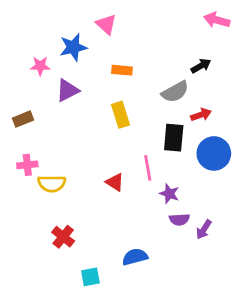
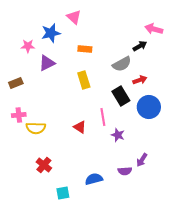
pink arrow: (217, 20) -> (154, 29), moved
black rectangle: (174, 138) -> (121, 96), turned -36
purple semicircle: (179, 219) -> (125, 171), moved

